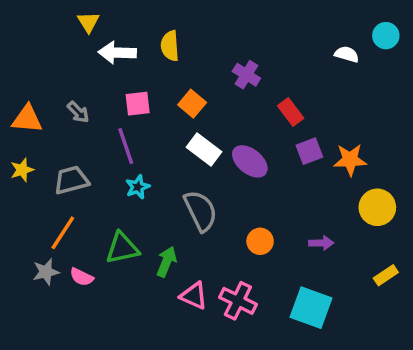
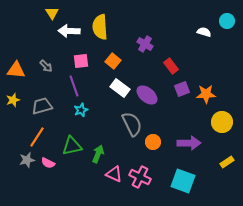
yellow semicircle: (170, 46) -> (100, 27), size x1.4
gray semicircle: (201, 211) -> (132, 124), moved
purple arrow: (321, 243) -> (189, 143), size x1.6

